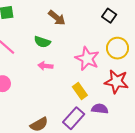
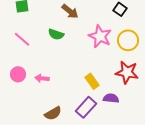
pink star: (87, 59) -> (100, 36), moved
pink arrow: (45, 66) -> (42, 78), moved

